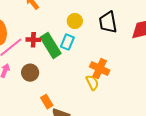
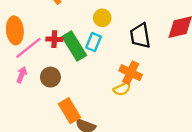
black trapezoid: (108, 22) -> (140, 36), moved
yellow semicircle: (92, 83) -> (122, 89), turned 91
orange rectangle: (47, 102) -> (70, 111), size x1.5

